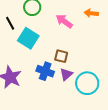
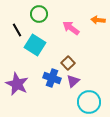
brown square: (61, 56) -> (68, 63), turned 32
cyan circle: (87, 83) -> (89, 102), moved

